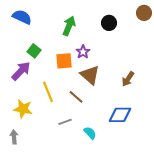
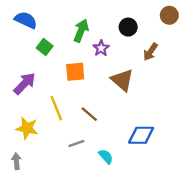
green square: (34, 51) -> (45, 47), moved
purple star: (83, 52) -> (101, 48), moved
brown triangle: (90, 75) -> (122, 80), moved
brown arrow: (128, 79) -> (150, 52), moved

